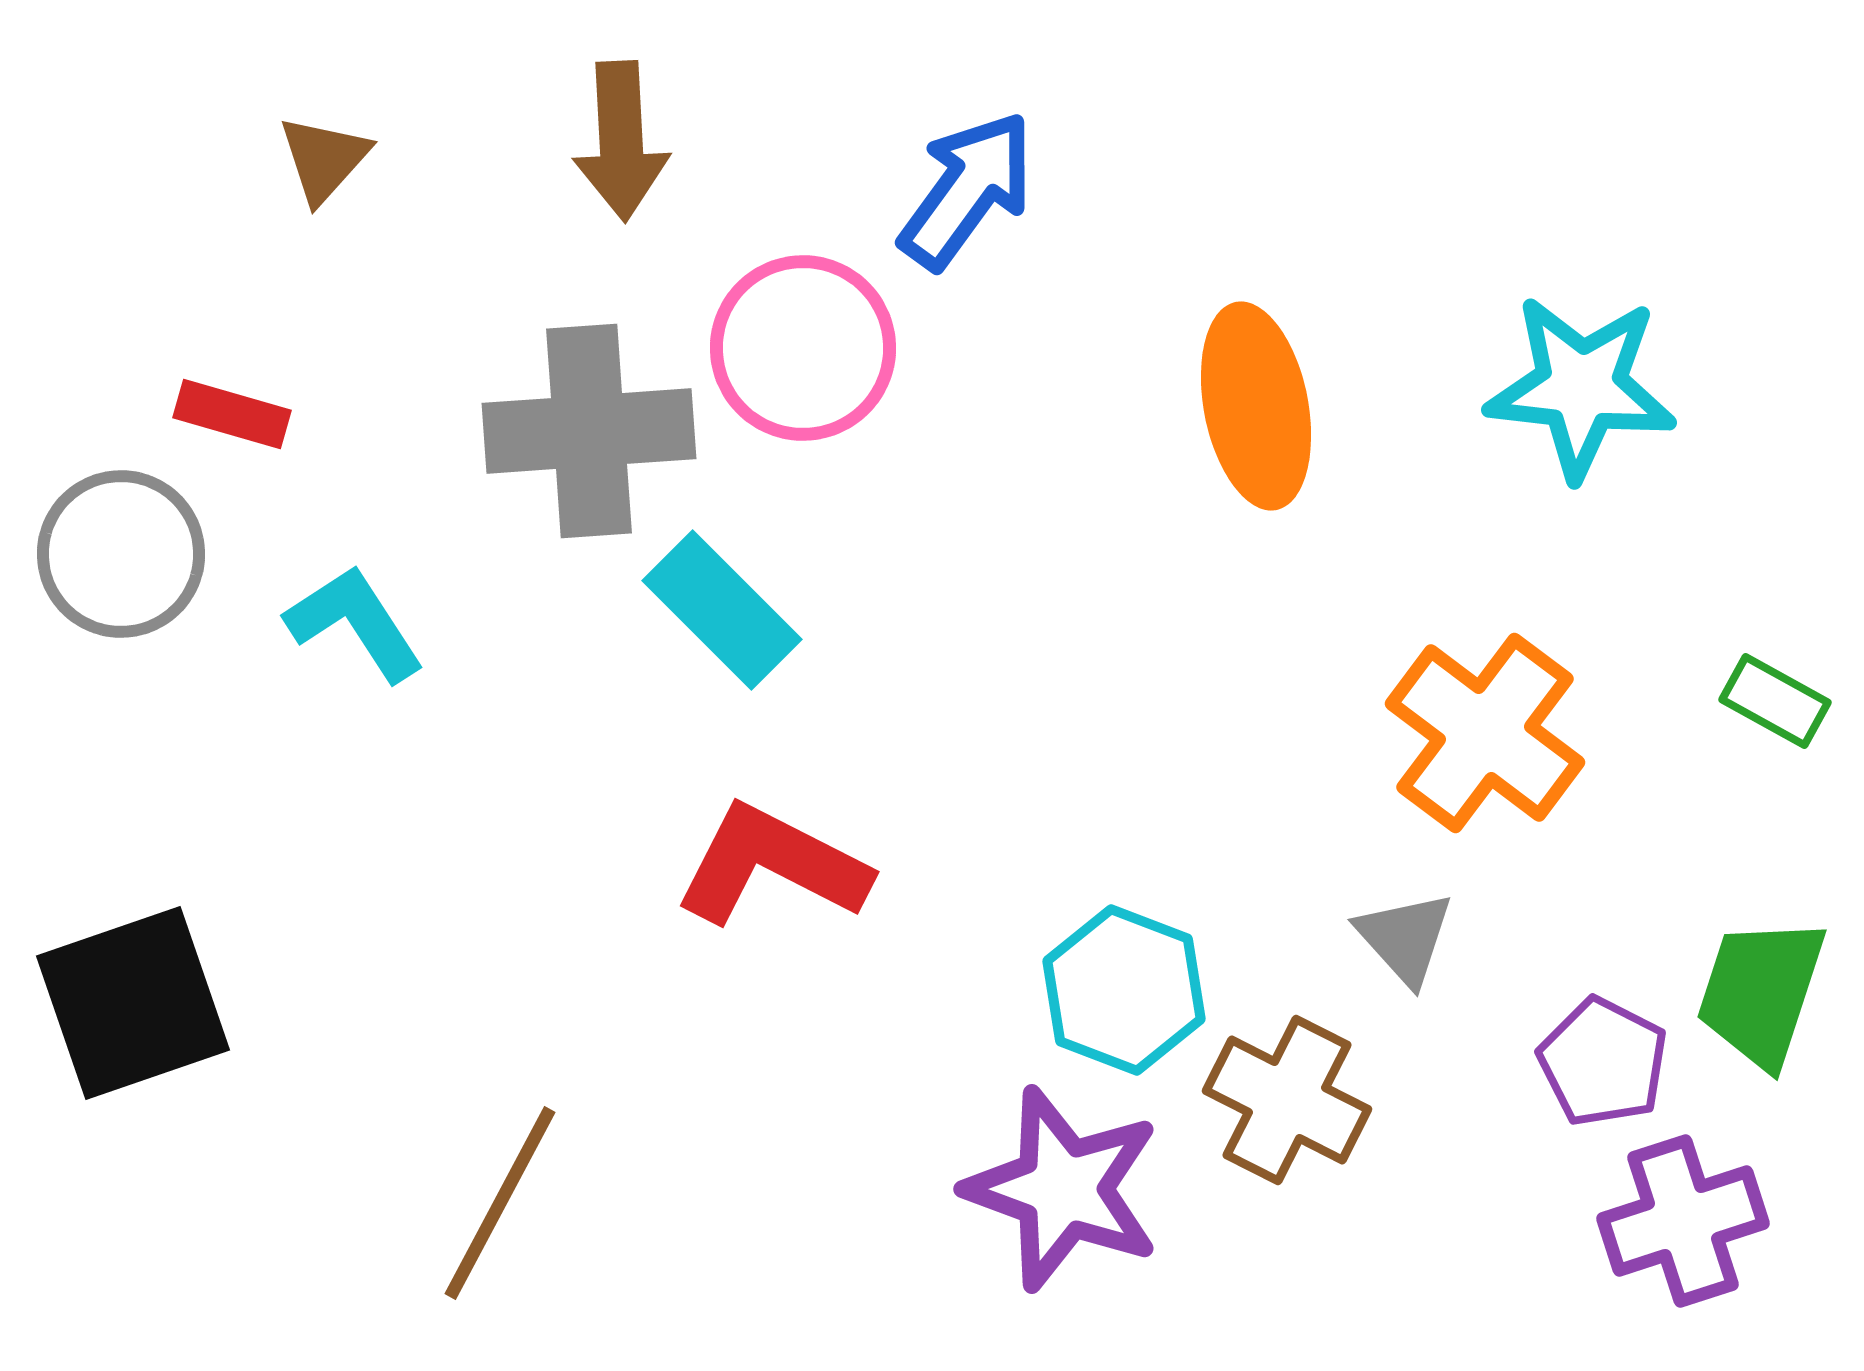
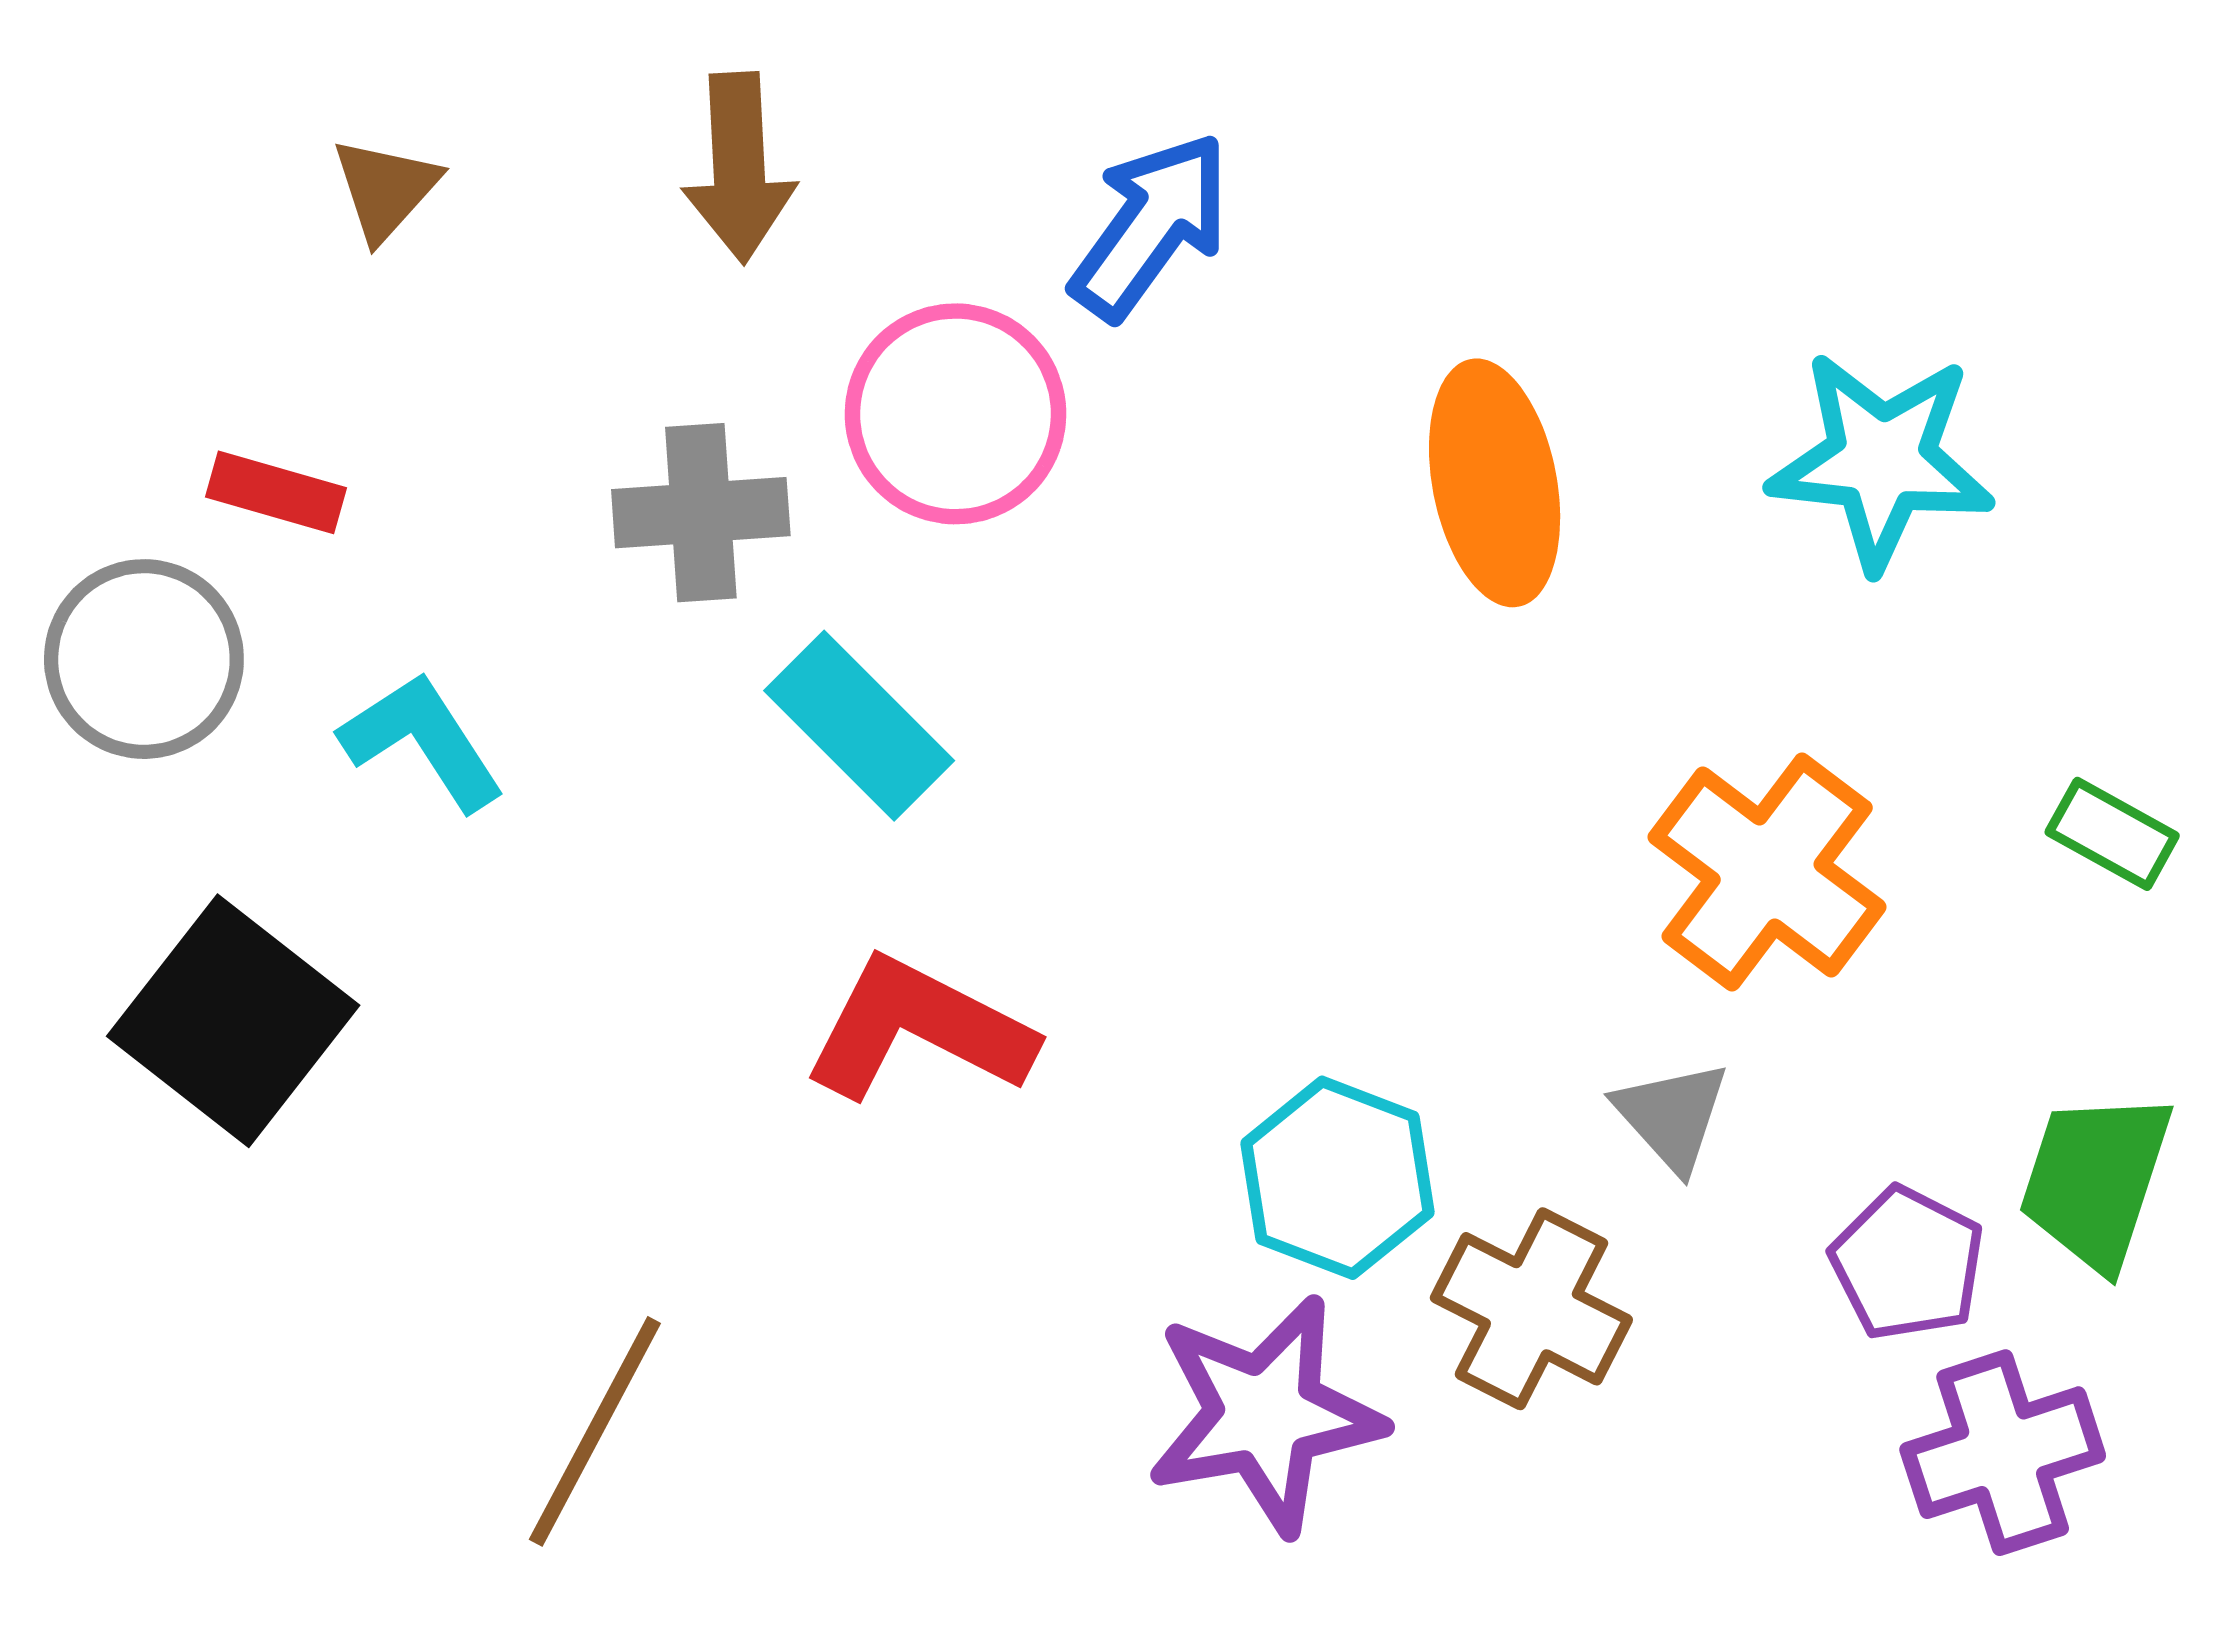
gray cross: (589, 431) -> (701, 513), size x0.7
black square: (133, 1003) -> (233, 1021), moved, turned -33
purple star: (1063, 1189) -> (1265, 1415), turned -30

